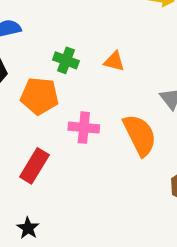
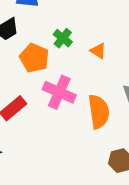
pink cross: (84, 128) -> (59, 92), size x1.4

